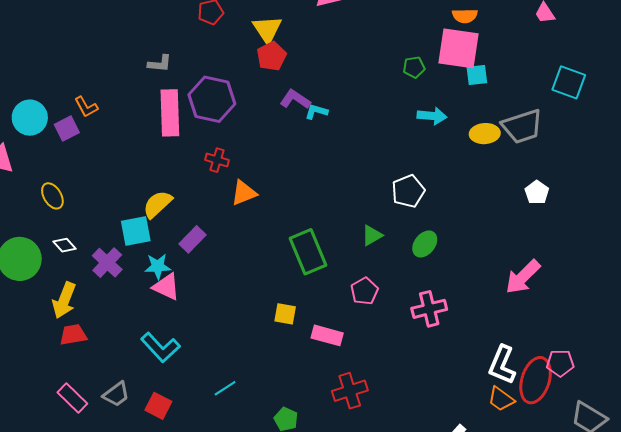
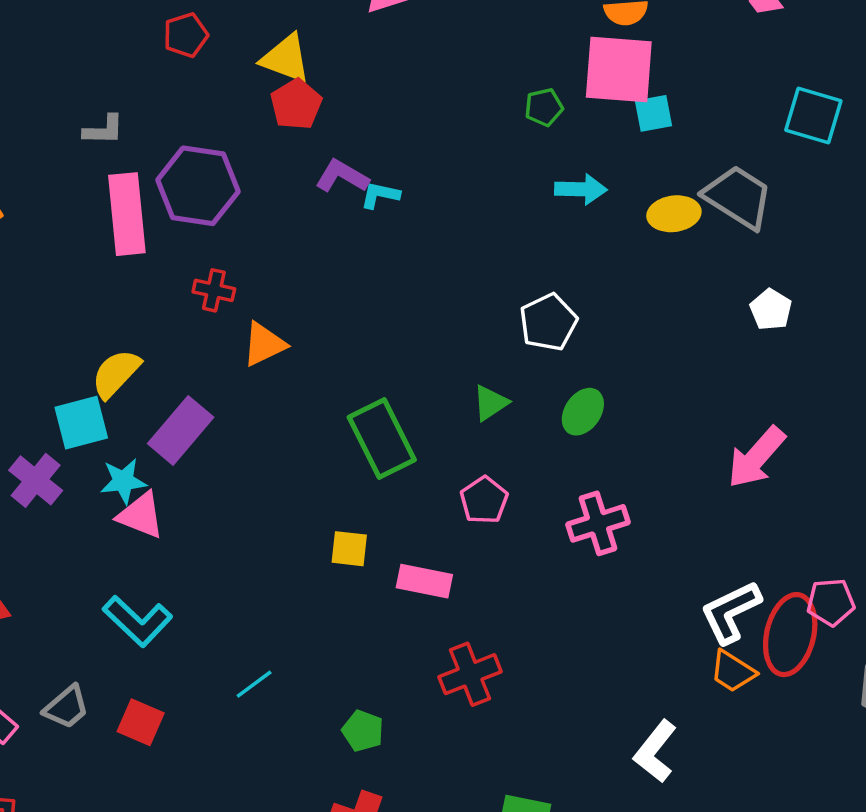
yellow triangle: (267, 29) -> (286, 59), turned -32
gray trapezoid: (522, 126) -> (738, 197), turned -126
purple rectangle: (193, 239) -> (181, 430), size x1.4
white L-shape: (502, 365) -> (731, 612), turned 45

